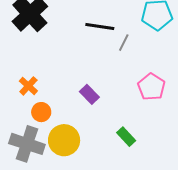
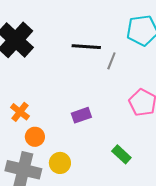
purple rectangle: (89, 94) -> (81, 115), turned -60
yellow circle: (64, 140) -> (60, 163), size x0.7

